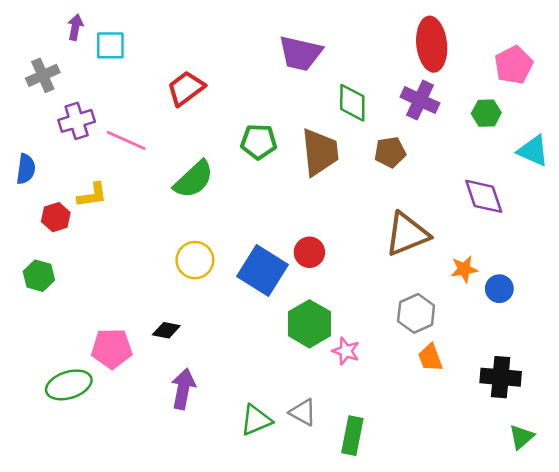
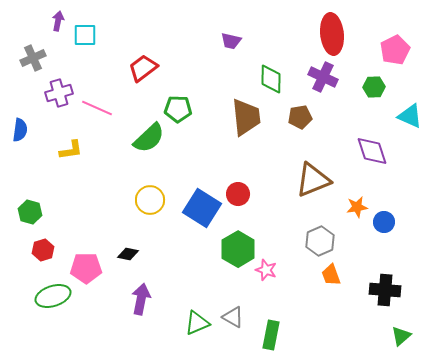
purple trapezoid: (300, 53) -> (231, 41), size x0.6
green pentagon: (259, 142) -> (178, 109), moved
red hexagon: (56, 217) -> (43, 250), moved

